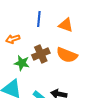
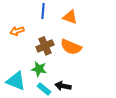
green star: (22, 63) -> (39, 69), moved

